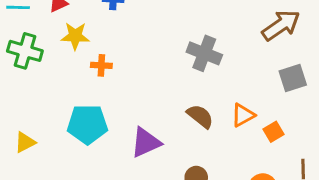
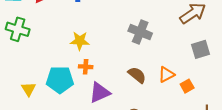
yellow star: (75, 36) -> (80, 41), moved
orange cross: (101, 65) -> (86, 67), moved
yellow triangle: (25, 142) -> (29, 89), moved, turned -35

